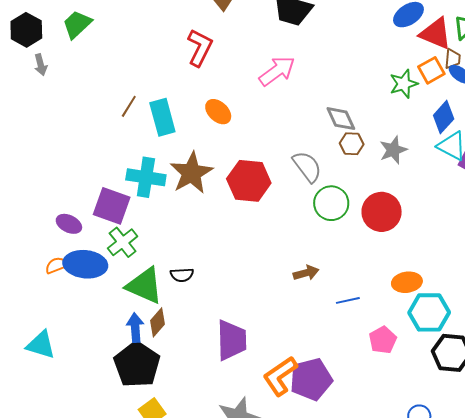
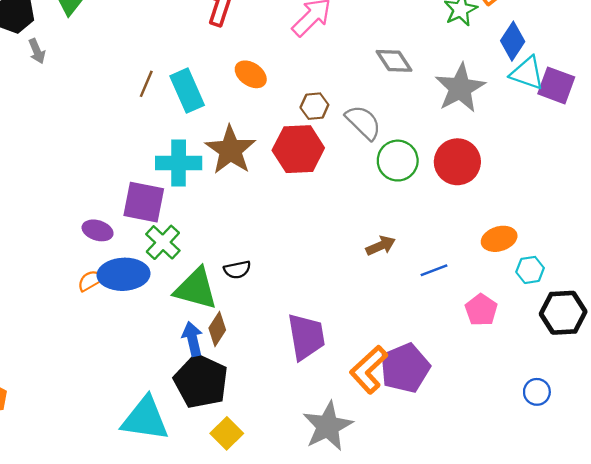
brown hexagon: (352, 144) -> (314, 106), moved
gray star: (393, 150) -> (460, 88), size x1.5
cyan hexagon: (429, 312) -> (530, 270), size x0.6
cyan triangle: (41, 345) -> (145, 419), moved, size x1.4

